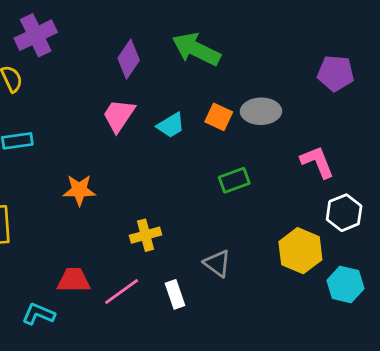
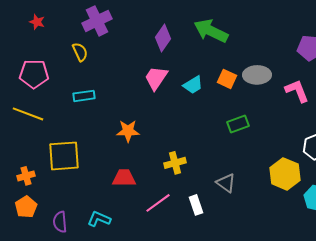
pink L-shape: (317, 162) -> (297, 91), moved
red trapezoid: (74, 280) -> (124, 178), moved

